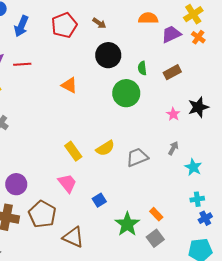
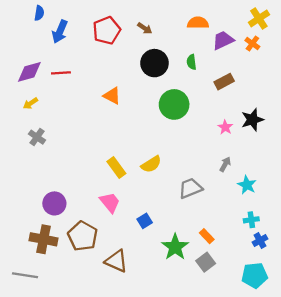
yellow cross: (193, 14) -> (259, 18), moved
green semicircle: (142, 68) -> (191, 62), moved
gray trapezoid: (137, 157) -> (190, 188), moved

